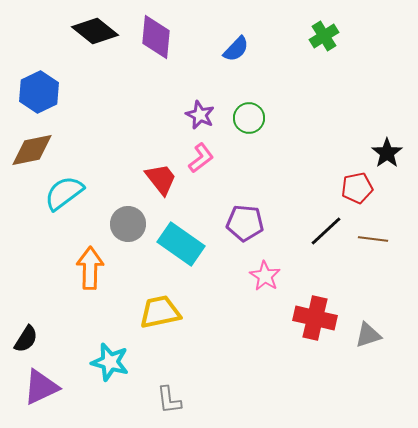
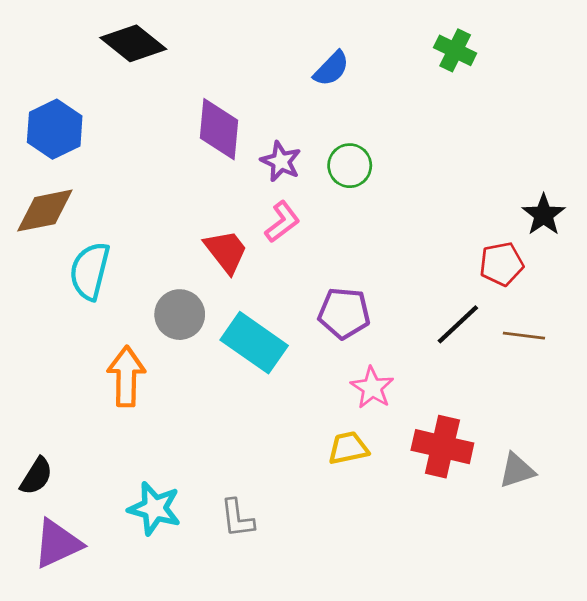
green cross: (324, 36) -> (455, 50), turned -32
purple diamond: (156, 37) -> (219, 129), moved
cyan semicircle: (64, 193) -> (90, 271), turned -39
yellow trapezoid: (160, 312) -> (348, 448), moved, size x0.7
gray L-shape: (169, 400) -> (237, 518), moved

